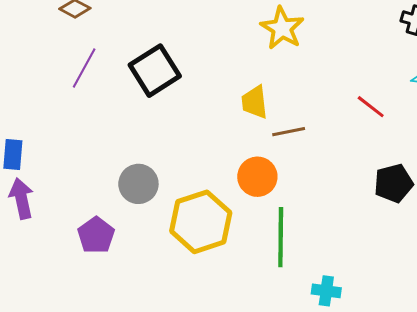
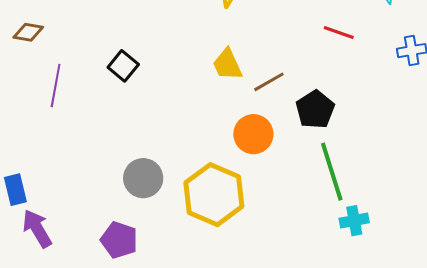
black square: (155, 71) -> (123, 66), size x0.6
black pentagon: (394, 183) -> (315, 110), moved
green line: (281, 237) -> (332, 172), moved

